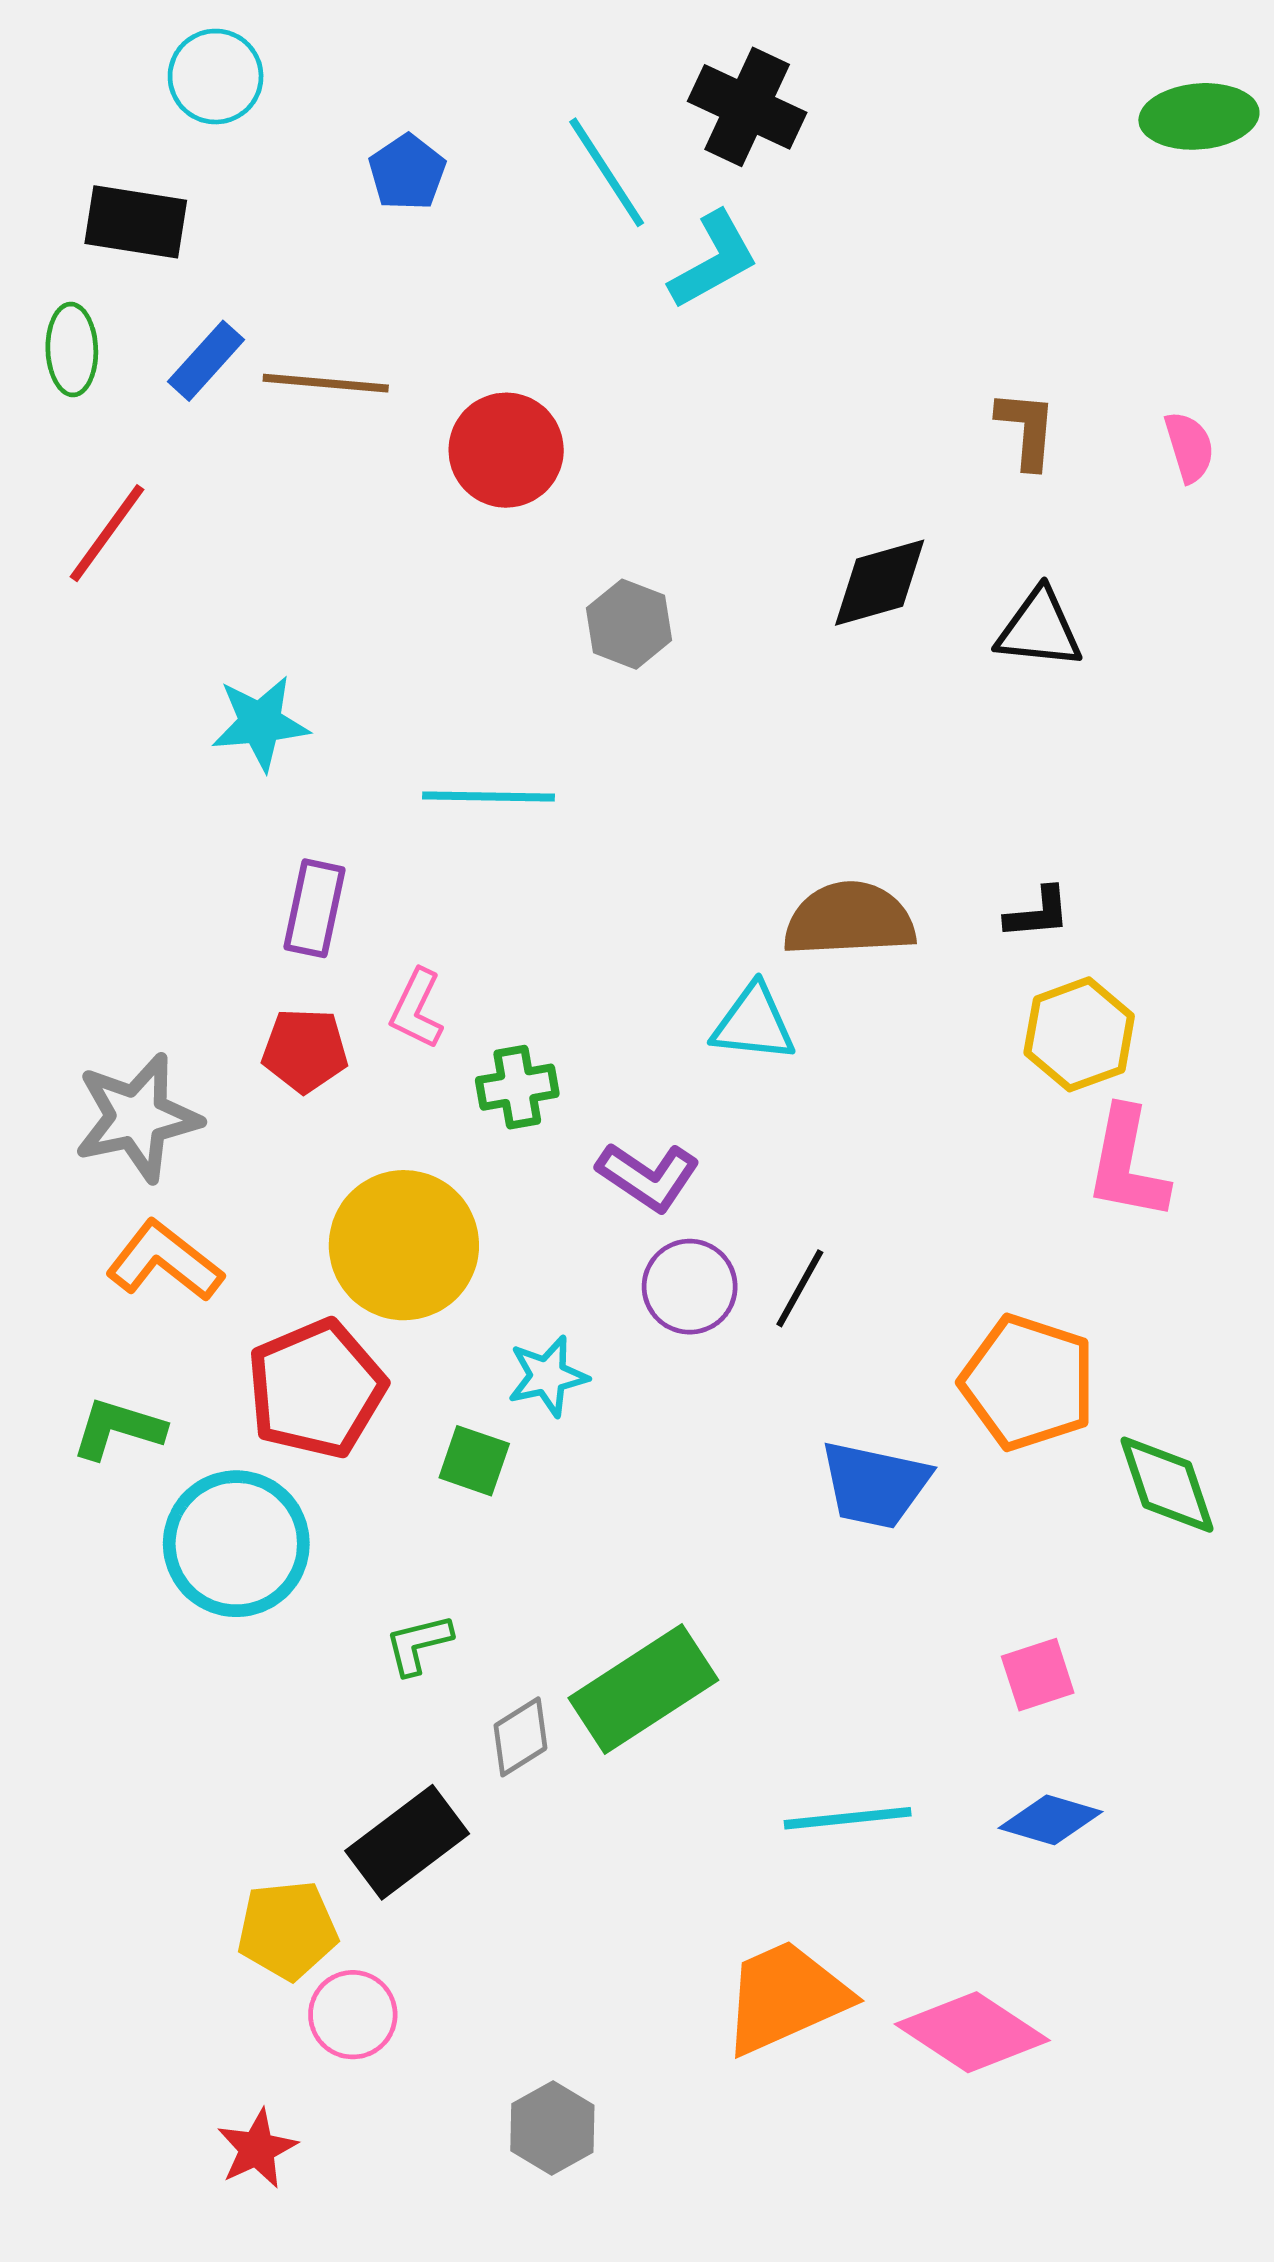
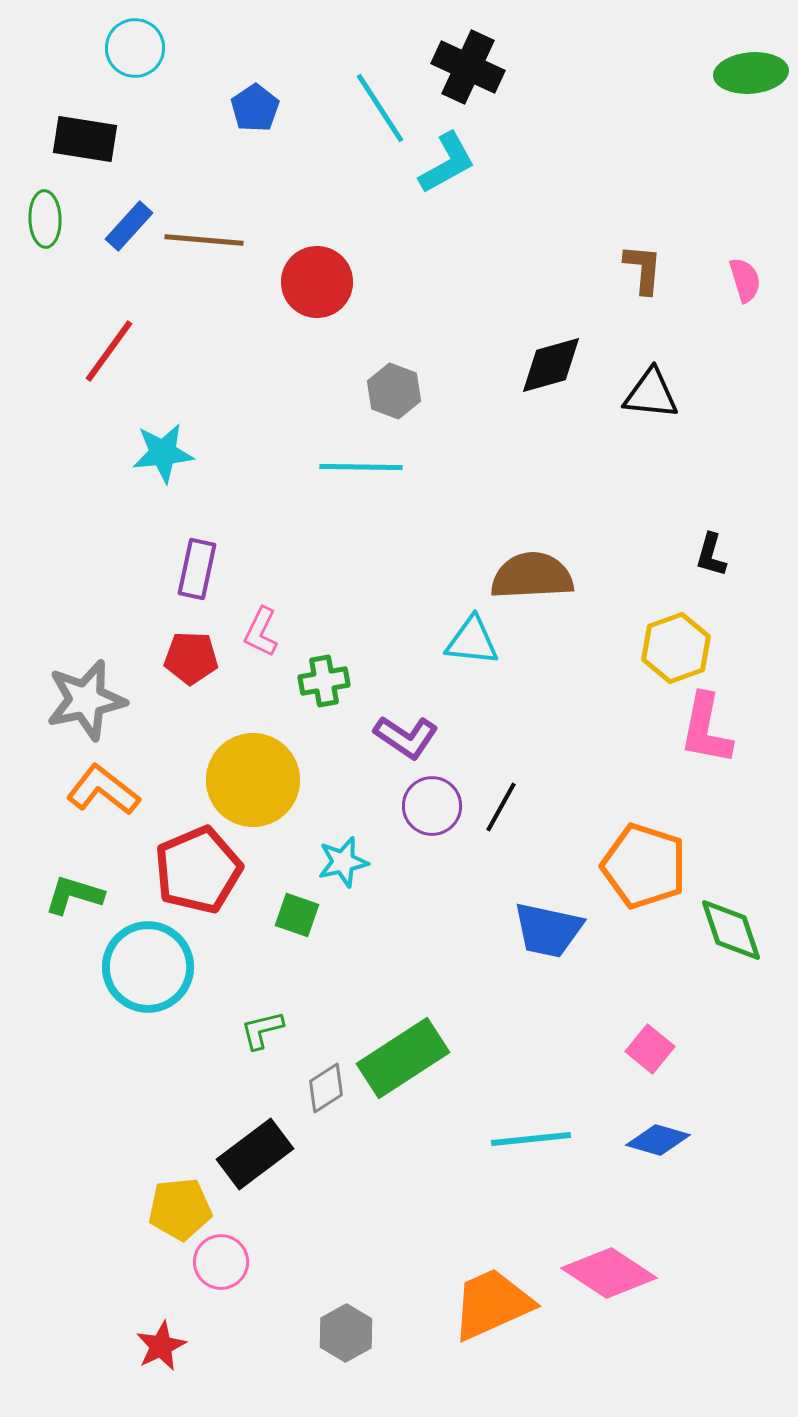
red line: (107, 533) -> (109, 351), moved
cyan line: (489, 797) -> (361, 467), moved
black L-shape: (1038, 913) -> (711, 555), moved, turned 111
pink square: (1038, 1675) -> (650, 1049), turned -33
orange trapezoid: (785, 1997) -> (492, 1304), moved

